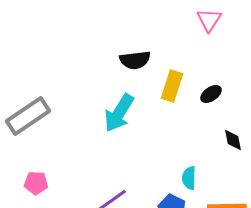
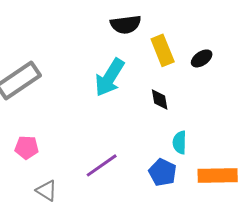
yellow rectangle: (172, 86) -> (163, 50), turned -40
black diamond: (233, 140) -> (160, 99), moved

